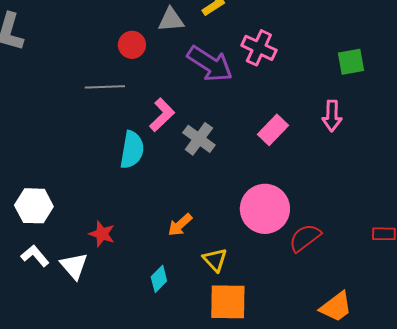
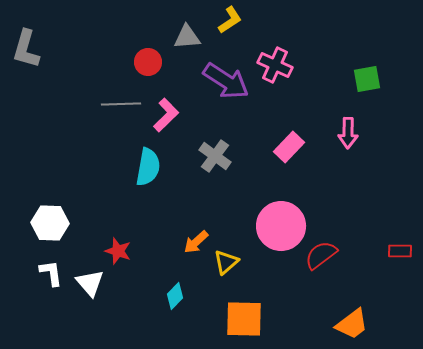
pink L-shape: (162, 115) -> (166, 115), moved
white L-shape: (35, 256) -> (51, 273), turned 32
yellow triangle: (215, 260) -> (226, 262), moved, turned 32

